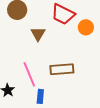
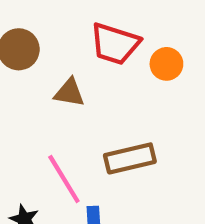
brown triangle: (38, 34) -> (69, 93), turned -42

